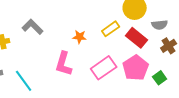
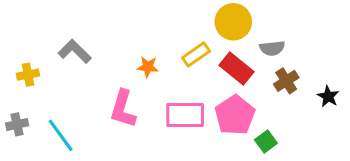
pink rectangle: (104, 68) -> (185, 115), turned 35
green square: (160, 78) -> (266, 142), moved

